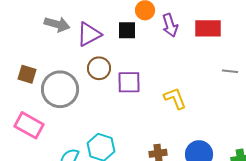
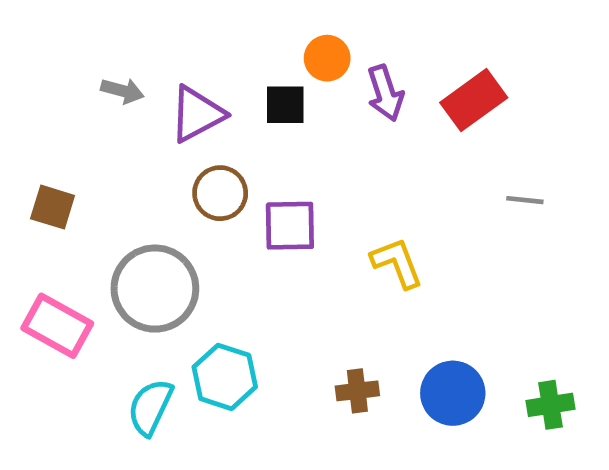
gray arrow: (57, 24) -> (122, 91), size x0.7
red rectangle: (208, 28) -> (474, 100), turned -36
gray circle: (60, 89) -> (155, 289), moved

